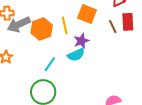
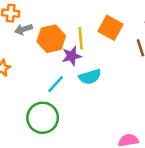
gray arrow: (19, 24) -> (23, 29), size x0.6
purple star: (81, 41) -> (72, 56), moved

